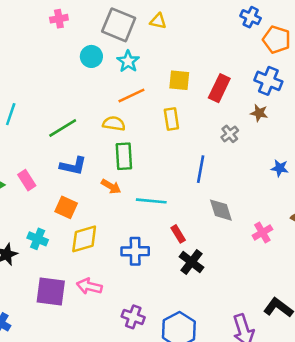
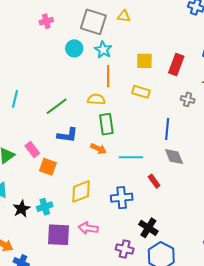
orange line: (131, 95) -> (108, 76), turned -60
yellow rectangle: (171, 119) -> (141, 92), turned -60
gray cross: (230, 134) -> (188, 99), turned -32
orange square: (66, 207) -> (48, 167), moved
gray diamond: (221, 210) -> (174, 157), moved
cyan cross: (38, 239) -> (45, 207), moved, turned -35
black cross: (192, 262) -> (148, 228), moved

